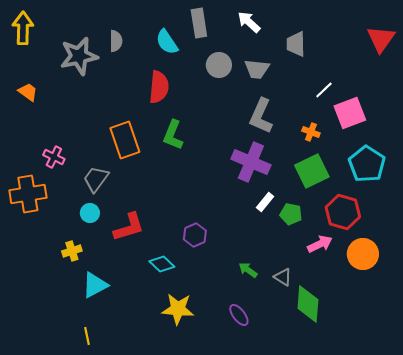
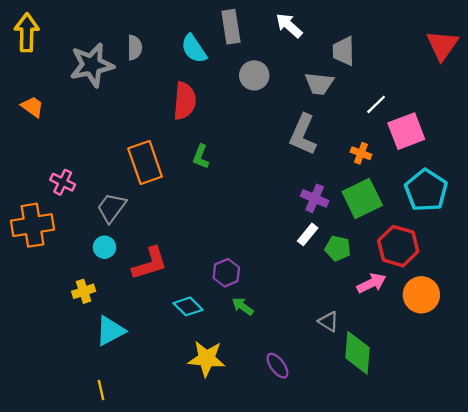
gray trapezoid: (257, 69) -> (319, 84), moved
green L-shape: (173, 135) -> (201, 157), size x0.7
purple cross: (251, 162) -> (315, 198), moved, size x0.6
green arrow: (248, 270) -> (243, 306), moved

